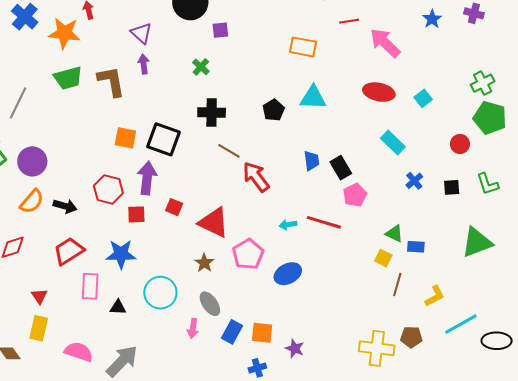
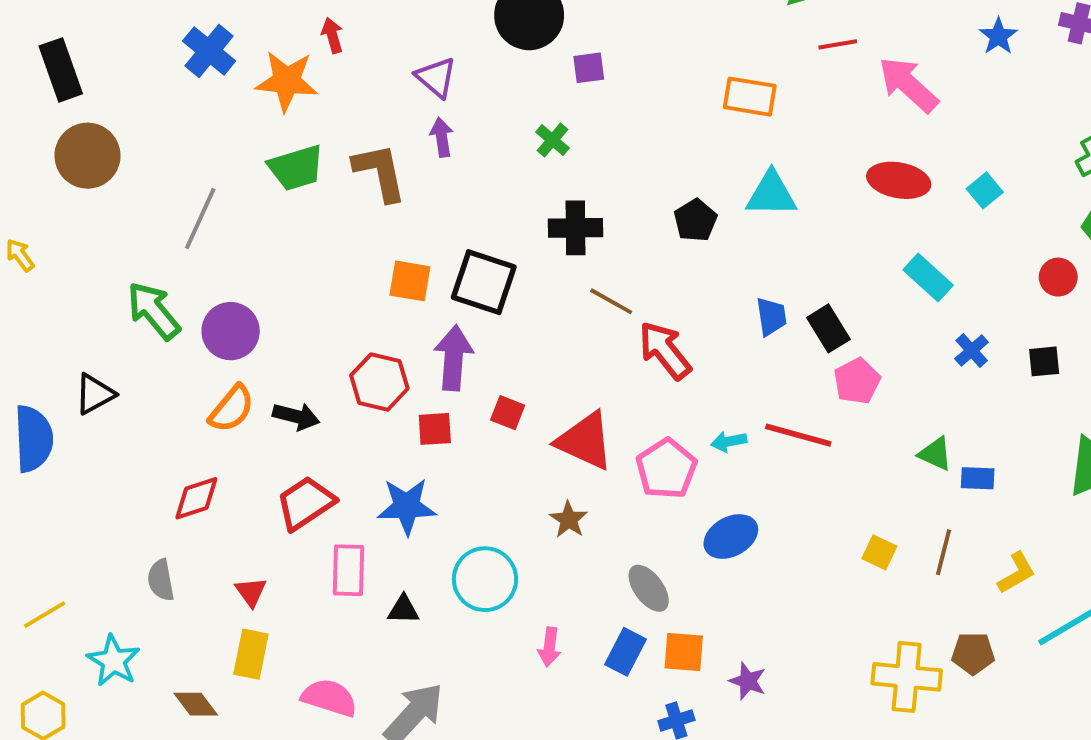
pink pentagon: (248, 254) -> (666, 469), moved
yellow square: (383, 258) -> (879, 552), moved
gray ellipse: (210, 304) -> (649, 588), moved

